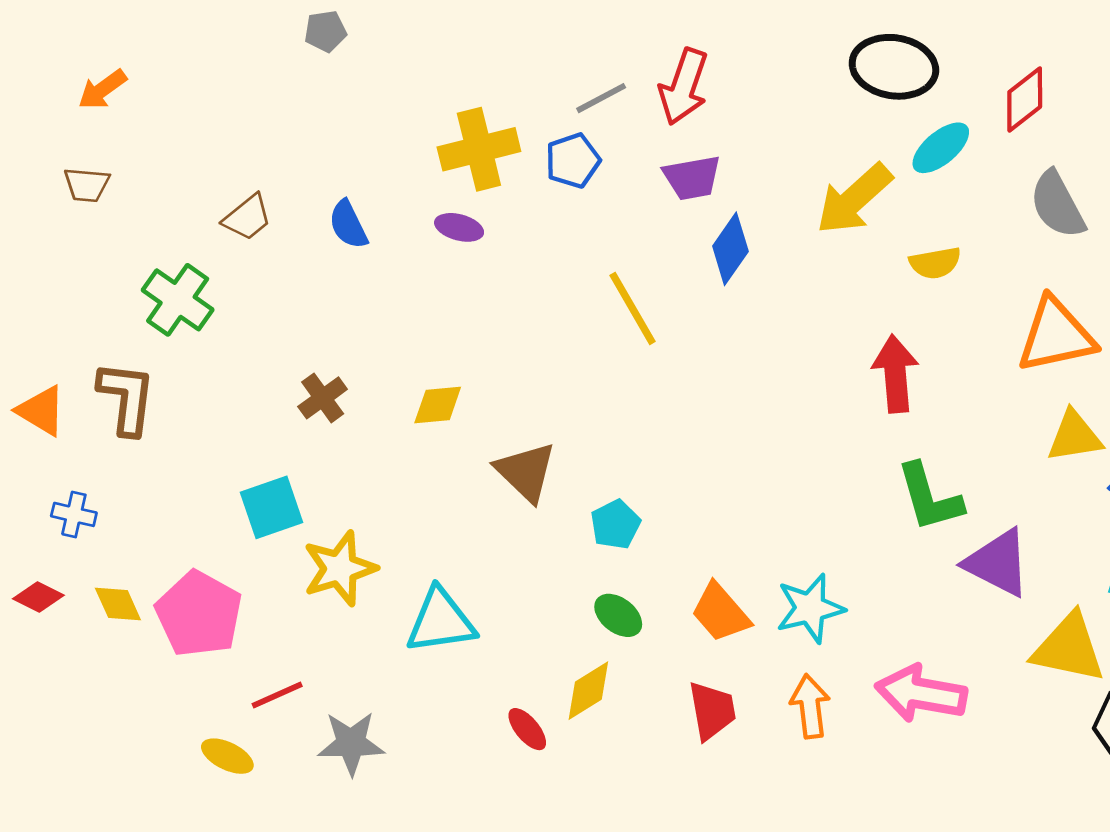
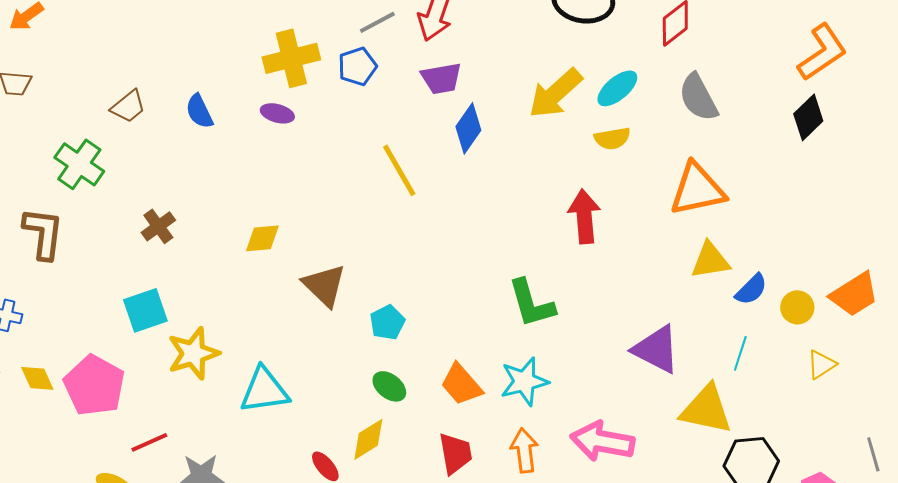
cyan ellipse: (941, 148) -> (617, 88), moved
brown cross: (323, 398) -> (158, 226), moved
green L-shape: (929, 497) -> (531, 303), moved

